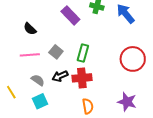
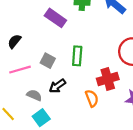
black semicircle: (30, 29) -> (14, 41), turned 96
red cross: (82, 78) -> (108, 79), moved
orange semicircle: (88, 106) -> (92, 98), moved

